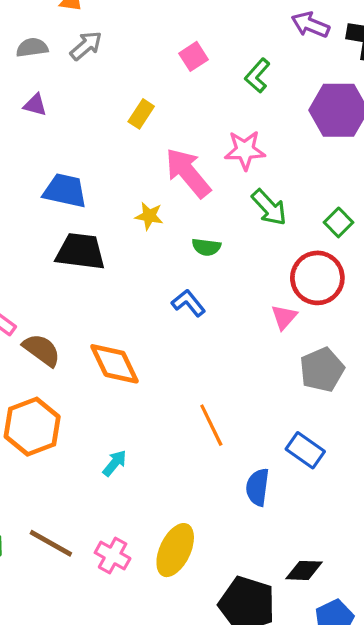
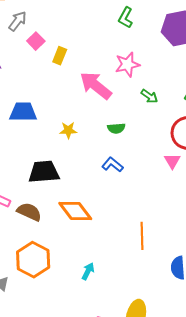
pink square: (193, 56) -> (36, 41), moved
green arrow: (269, 207) -> (149, 96), size x0.7
yellow star: (149, 216) -> (68, 130), moved
black trapezoid: (80, 251) -> (44, 172), moved
orange line: (211, 425) -> (142, 236), turned 36

